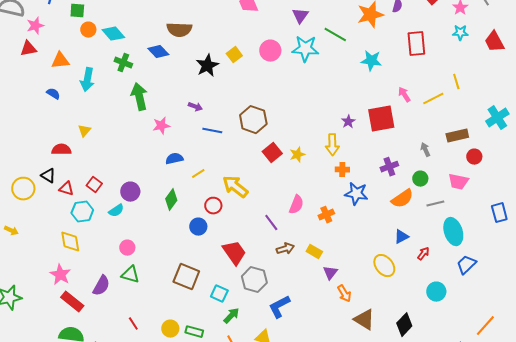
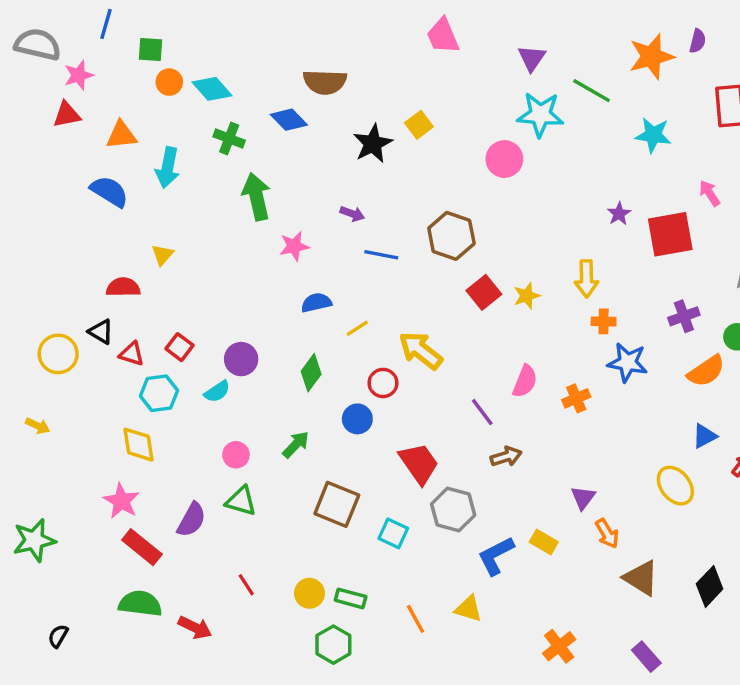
pink circle: (270, 51) -> (504, 159), moved
blue semicircle: (53, 94) -> (109, 191), size x1.6
purple star: (348, 122) -> (619, 214), moved
yellow rectangle: (314, 252) -> (544, 542), moved
green arrow: (231, 316) -> (296, 445), moved

